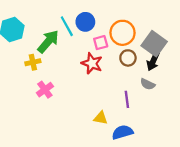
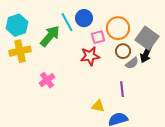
yellow cross: (33, 62) -> (20, 51), moved, size x1.5
red star: (92, 63) -> (90, 56), turned -30
gray semicircle: (148, 84) -> (132, 63), moved, turned -64

